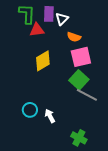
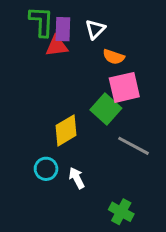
purple rectangle: (49, 14) -> (63, 29), moved
yellow diamond: (43, 61) -> (66, 130), moved
green square: (79, 80) -> (106, 109), moved

